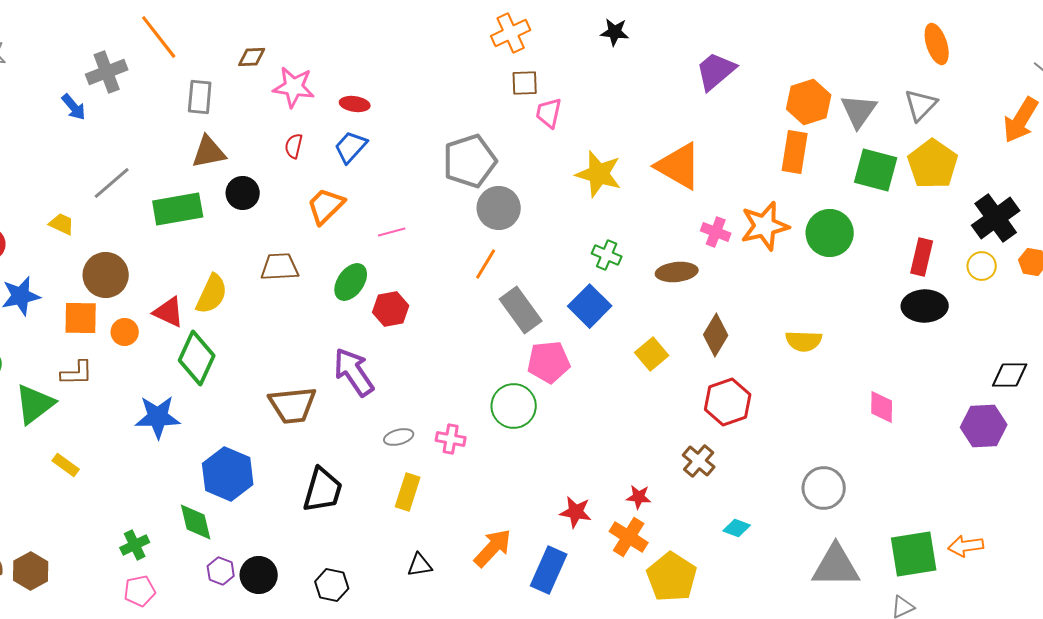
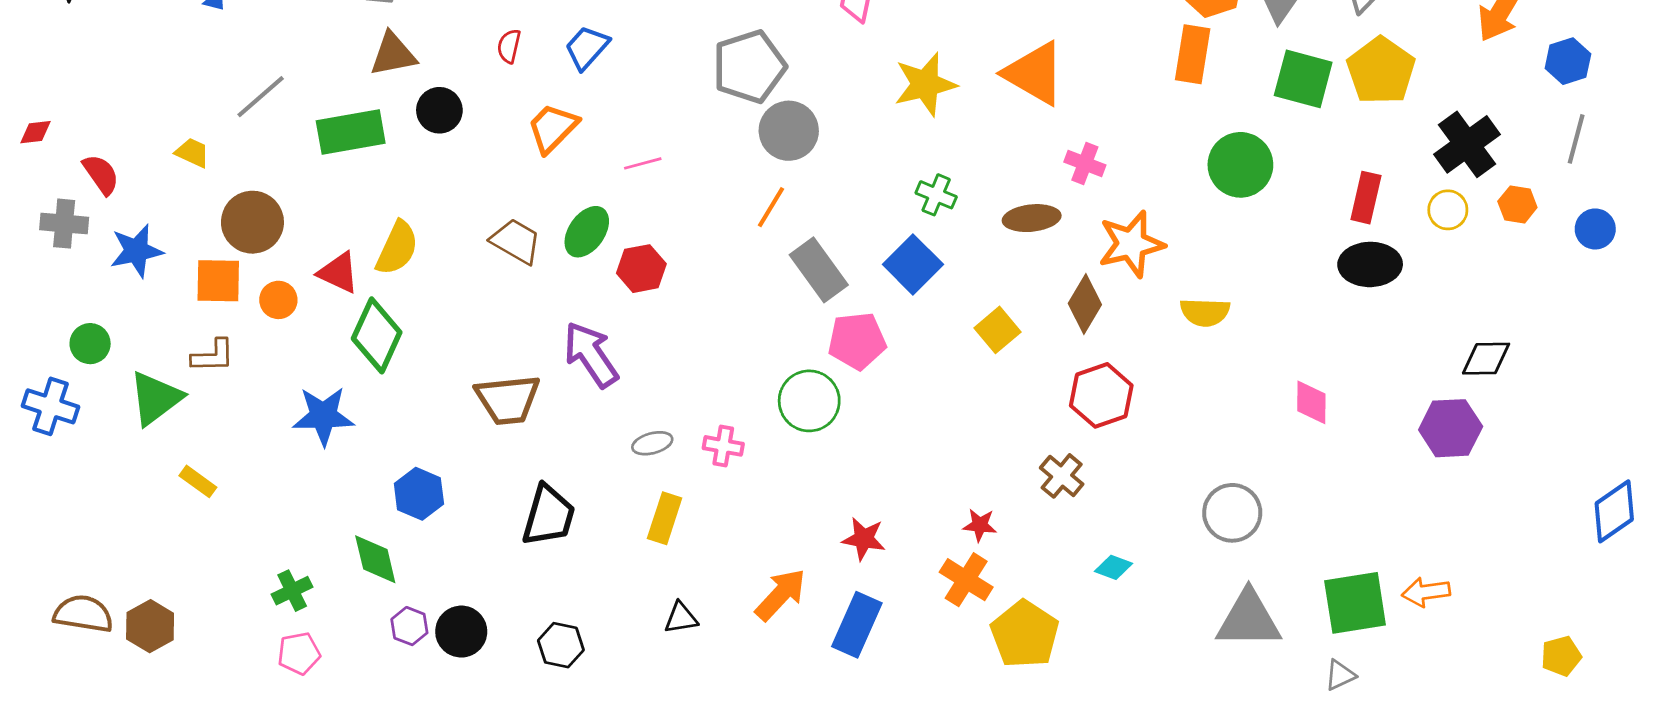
yellow star: (599, 174) -> (925, 84), turned -30
orange star: (765, 226) -> (1131, 244), moved
brown trapezoid: (280, 267) -> (516, 241), moved, turned 33
blue hexagon: (228, 474) -> (419, 494), size x0.7
red star: (576, 512) -> (864, 539), moved

